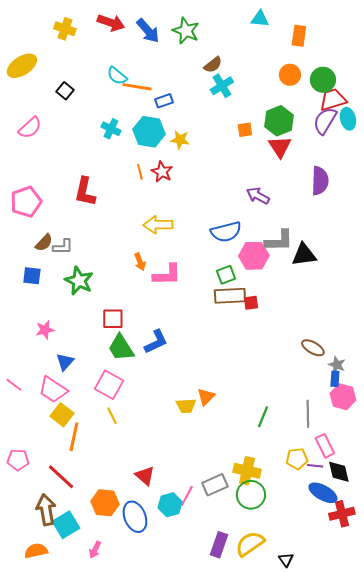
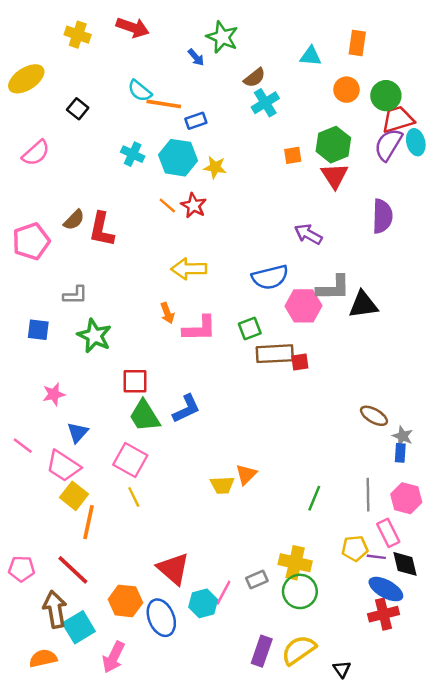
cyan triangle: (260, 19) -> (311, 56), moved
blue arrow: (148, 31) -> (196, 57), moved, size x0.6
orange line: (140, 172) -> (167, 206), turned -35
brown semicircle: (44, 243) -> (74, 220), moved
green square: (226, 275) -> (250, 329), moved
pink line: (14, 385) -> (23, 446), moved
pink hexagon: (343, 397) -> (406, 498), moved
pink pentagon: (18, 460) -> (22, 569), moved
red triangle: (145, 476) -> (173, 569), size x1.4
gray rectangle: (215, 485) -> (257, 579), size x0.7
red cross: (342, 514) -> (384, 614), moved
pink arrow: (95, 550) -> (114, 657), size x1.5

